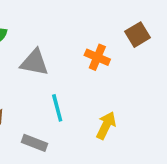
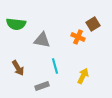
brown square: (138, 35) -> (93, 24), moved
gray rectangle: (34, 143) -> (42, 86), turned -40

